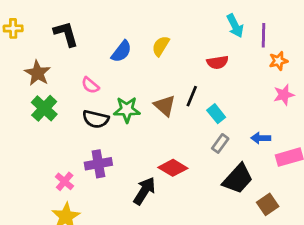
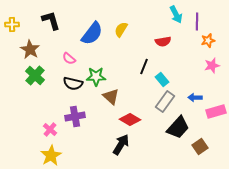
yellow cross: (13, 28) -> (12, 24), moved
blue semicircle: (121, 51) -> (92, 34), size x1.4
brown triangle: (165, 106) -> (111, 96), moved
gray rectangle: (220, 143) -> (165, 102), size x1.5
black arrow: (144, 191) -> (121, 144), moved

